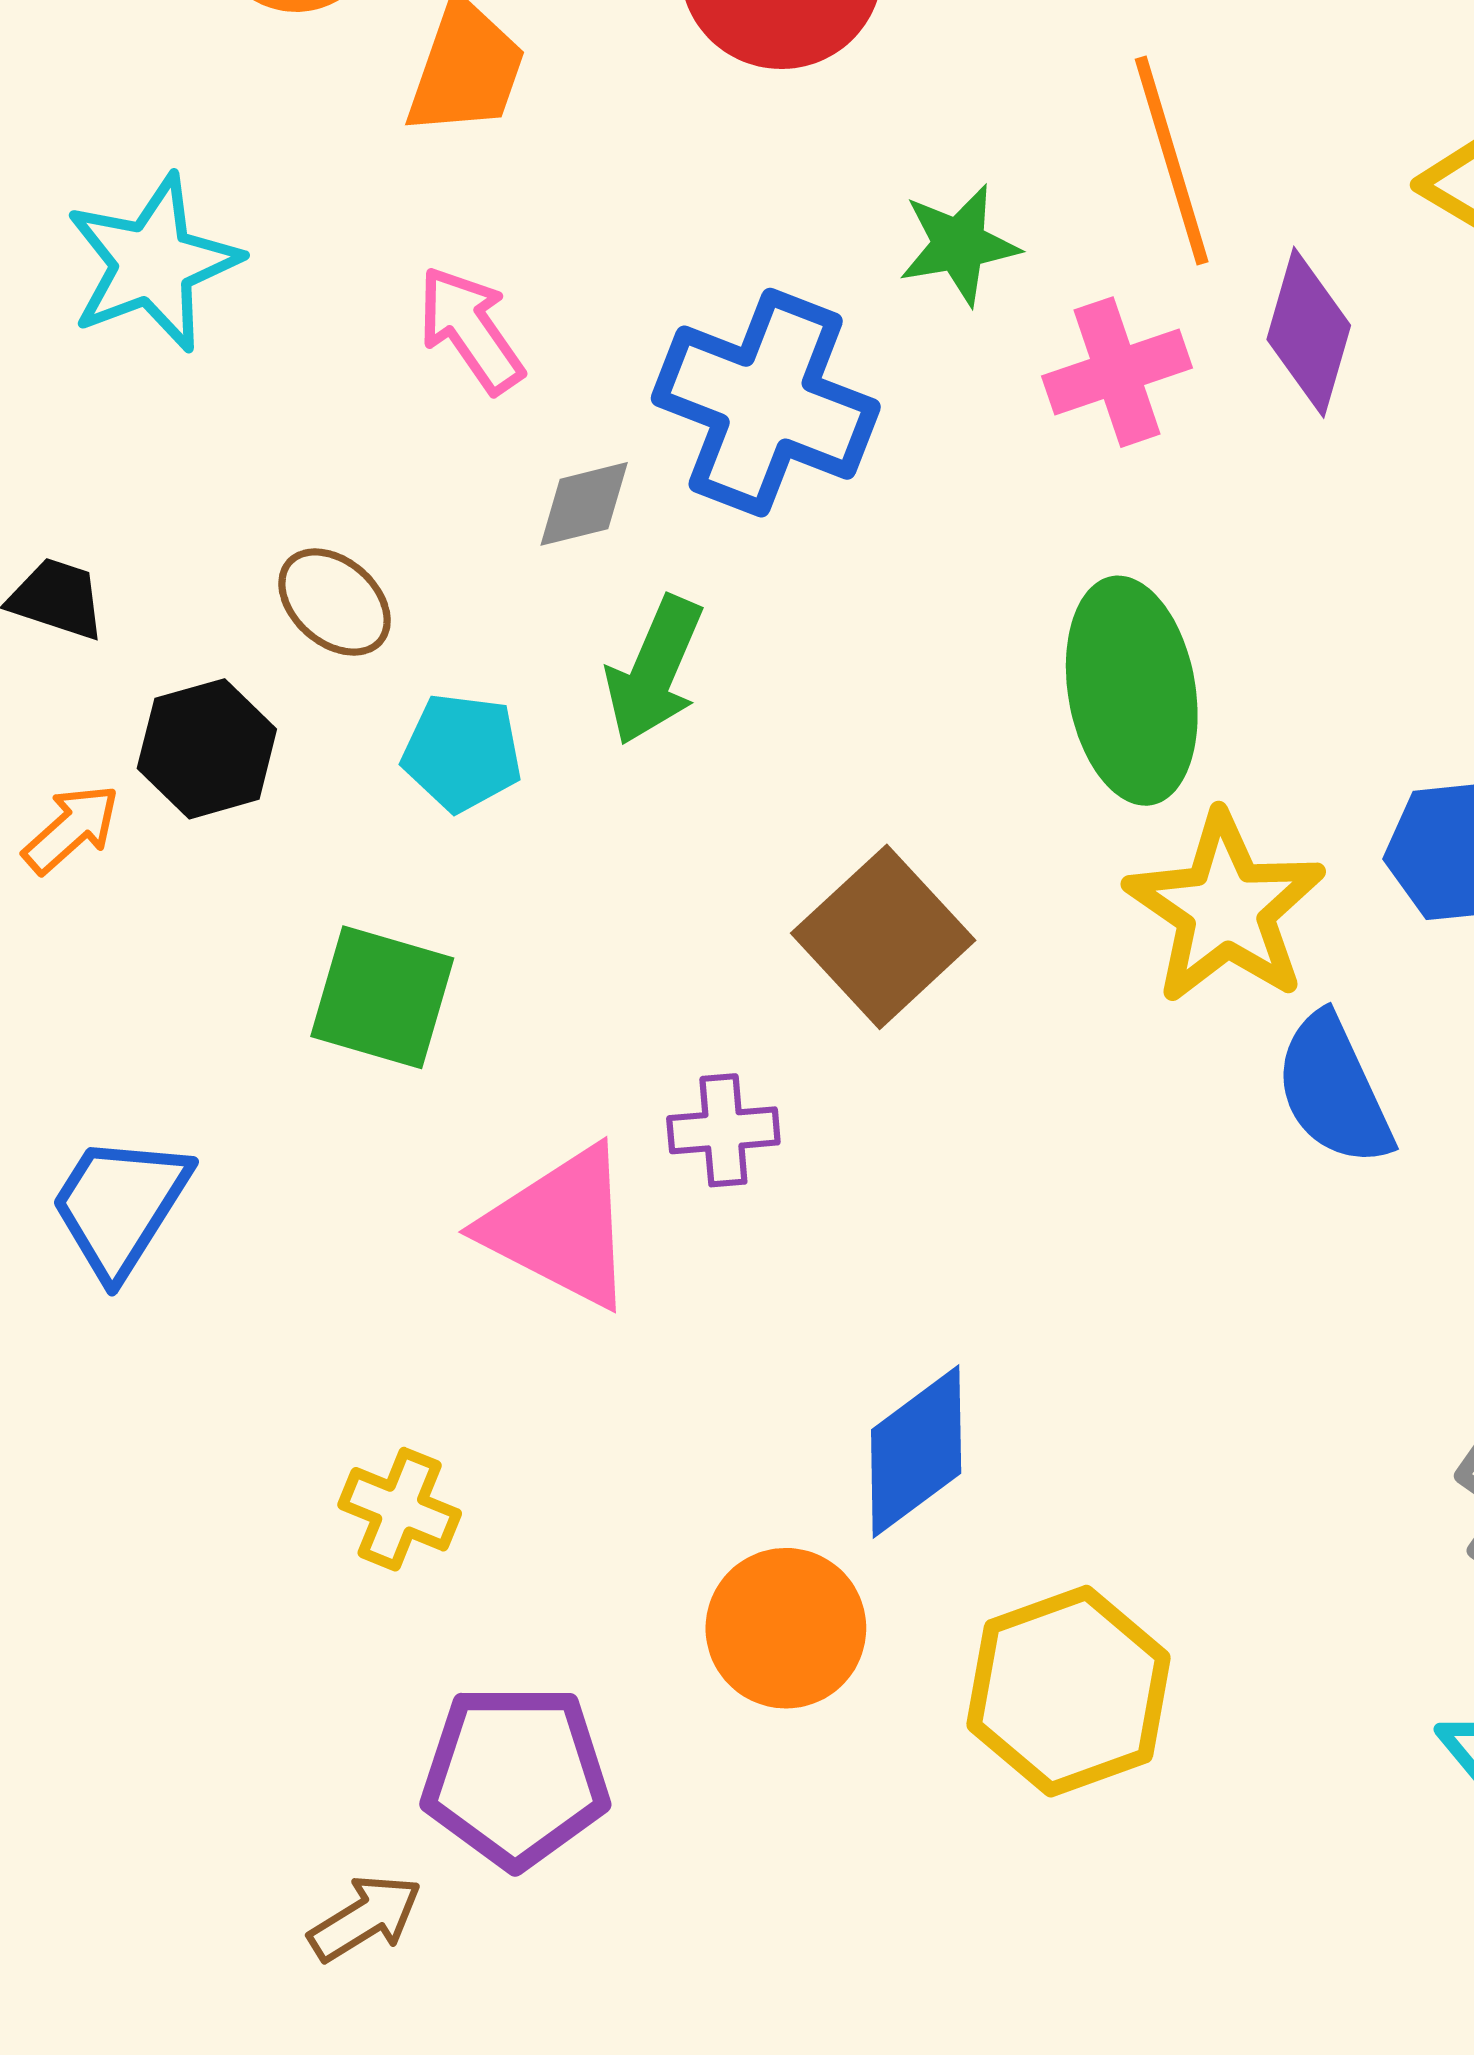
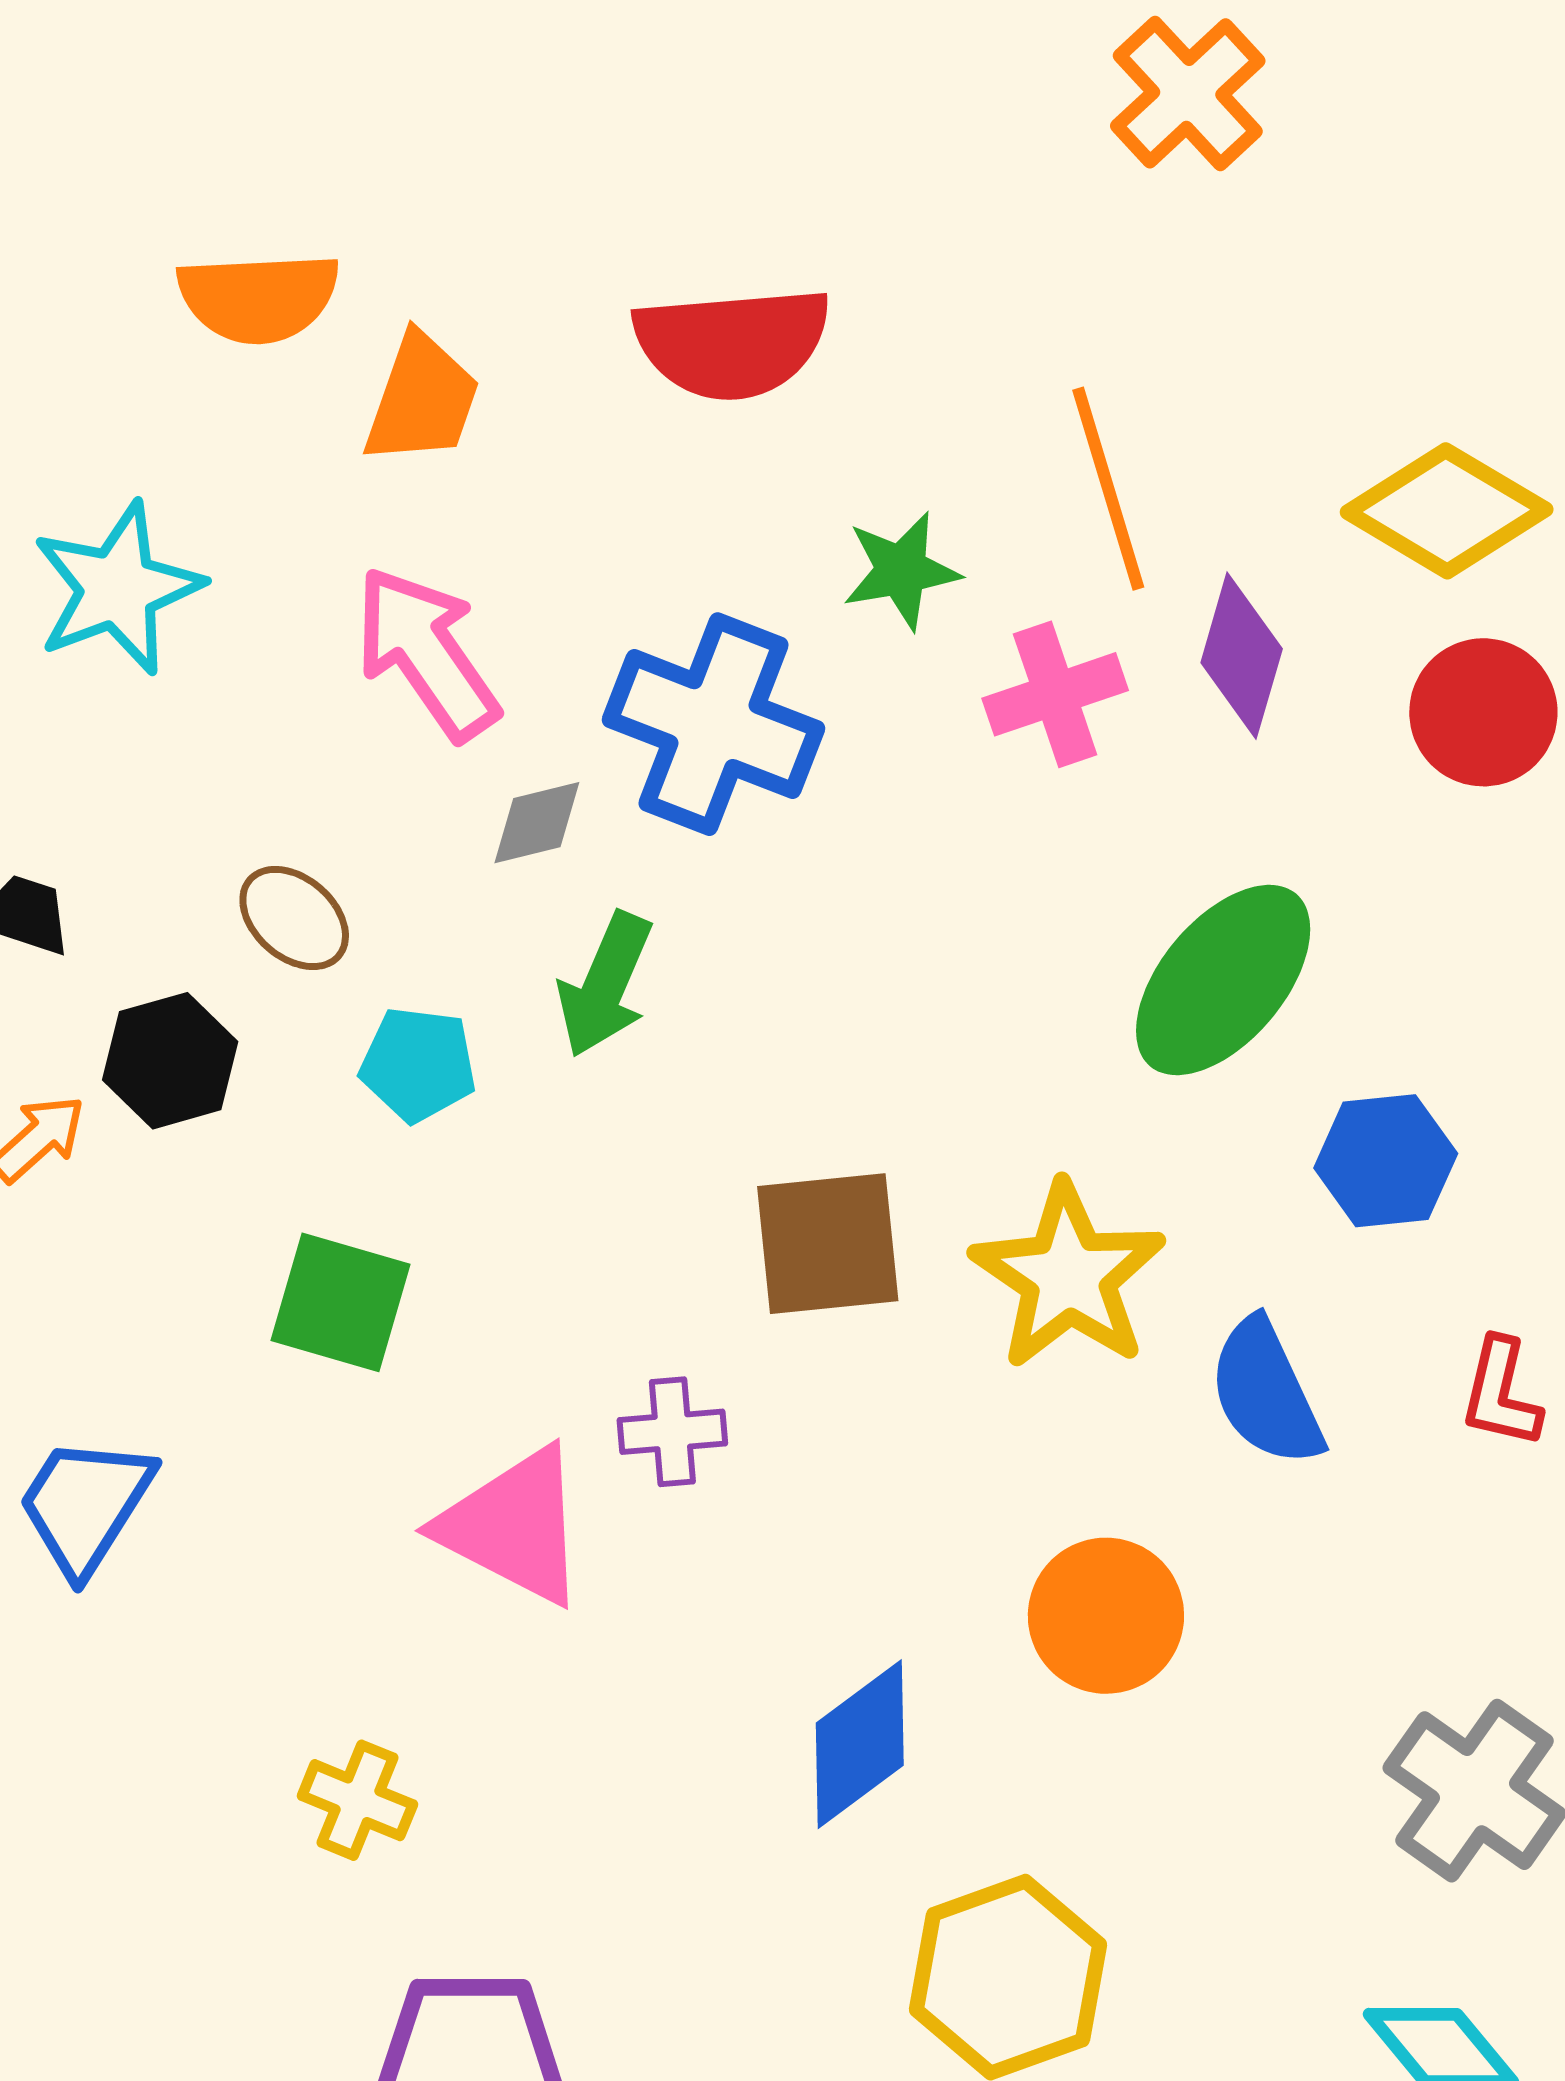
pink arrow: (471, 330) -> (426, 653), size x1.4
green ellipse: (1132, 691) -> (1223, 980), moved, turned 50
yellow star: (1225, 908) -> (1068, 1276), moved
brown square: (883, 937) -> (828, 1244), turned 37
orange circle: (786, 1628) -> (1106, 1616), moved

